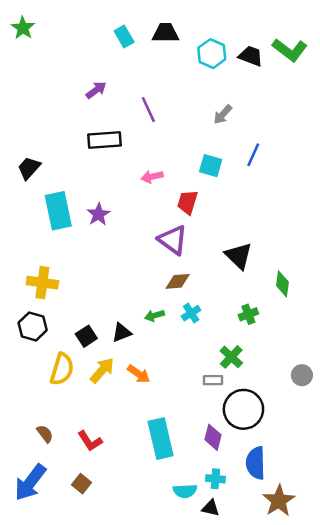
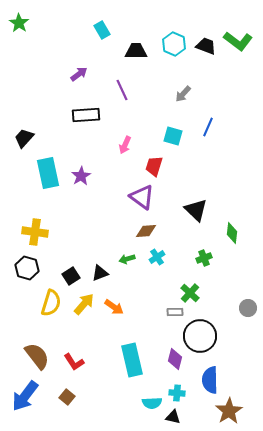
black trapezoid: (165, 33) -> (136, 51), moved
pink arrow: (152, 177) -> (125, 145), turned -54
brown semicircle: (45, 434) -> (37, 356), size x1.8

